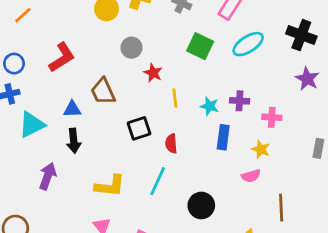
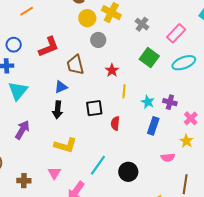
gray circle: (131, 48) -> (98, 40), moved
brown trapezoid: (103, 91) -> (75, 65), moved
blue triangle: (72, 109) -> (61, 87), moved, turned -32
pink cross: (272, 117) -> (191, 118), turned 32
cyan triangle: (32, 125) -> (18, 91), turned -35
black arrow: (74, 141) -> (58, 110), moved
yellow star: (261, 149) -> (186, 141), moved
cyan line: (158, 181) -> (98, 165), moved

